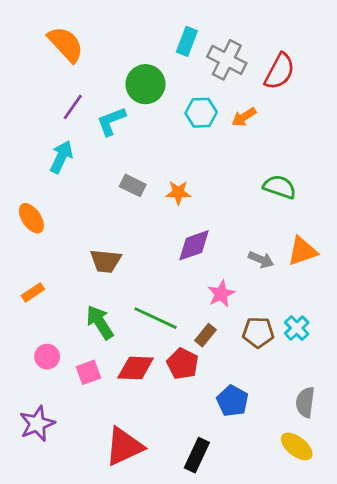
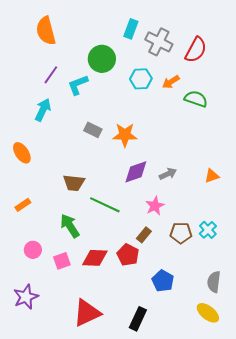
orange semicircle: (66, 44) -> (46, 31), turned -152
green semicircle: (280, 187) -> (196, 99), moved
orange star: (178, 193) -> (125, 135), size x1.4
orange triangle: (302, 251) -> (212, 176), size x0.7
gray arrow: (261, 260) -> (168, 174), moved, turned -48
green line: (155, 318) -> (105, 205), moved

